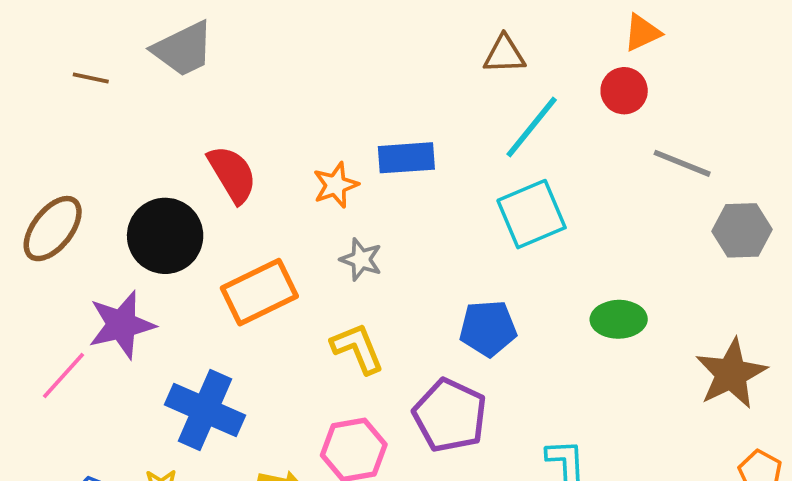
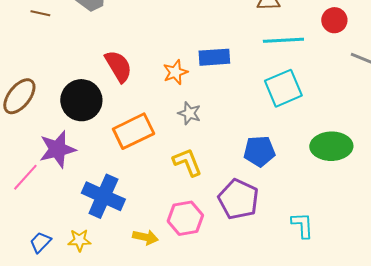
cyan line: (532, 127) -> (283, 40), turned 48
green ellipse: (619, 319) -> (331, 146), size x1.4

